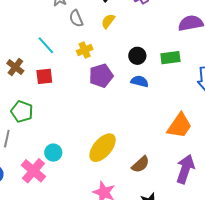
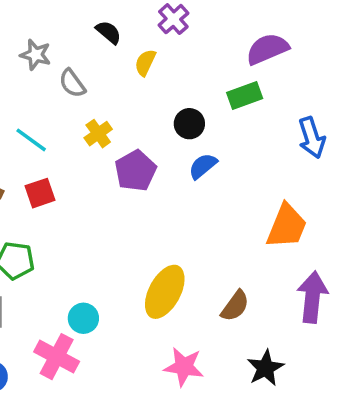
yellow semicircle: (108, 21) -> (145, 63), moved
green rectangle: (170, 58) -> (245, 96), moved
blue semicircle: (140, 81) -> (203, 166), turned -42

